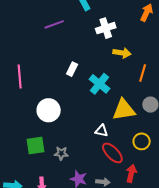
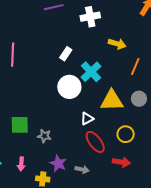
white cross: (106, 28) -> (90, 17), moved
white circle: (49, 110) -> (69, 87), moved
white triangle: (101, 131) -> (87, 119), turned -48
red arrow: (131, 173) -> (121, 162), moved, turned 78

